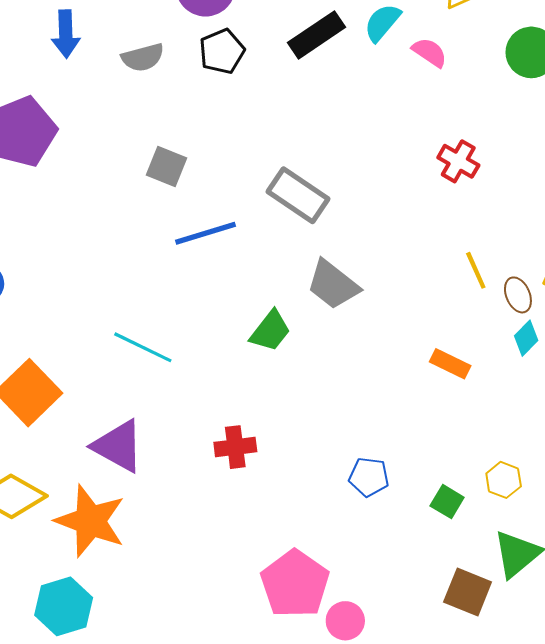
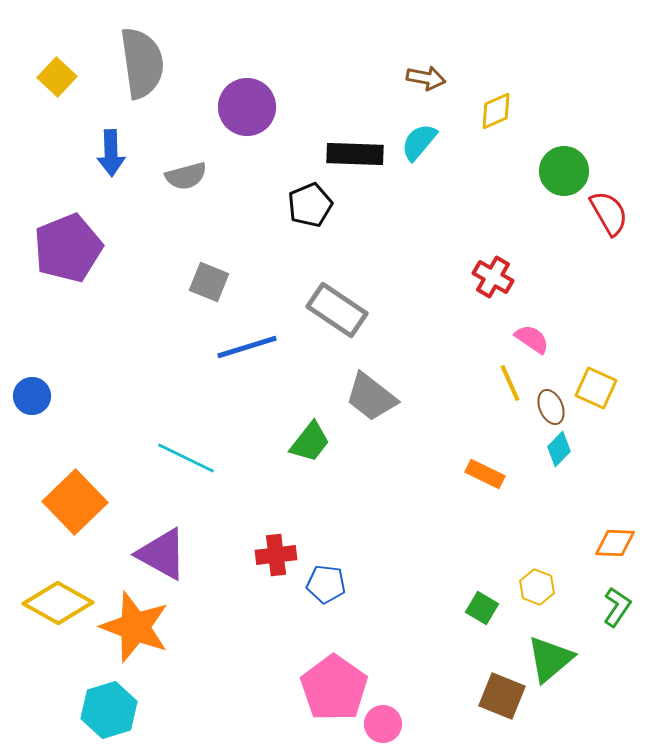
black rectangle: (317, 35) -> (355, 154), turned 36
black pentagon: (222, 51) -> (310, 205), moved
pink semicircle: (430, 52) -> (532, 339), moved
blue pentagon: (369, 477) -> (326, 584), moved

